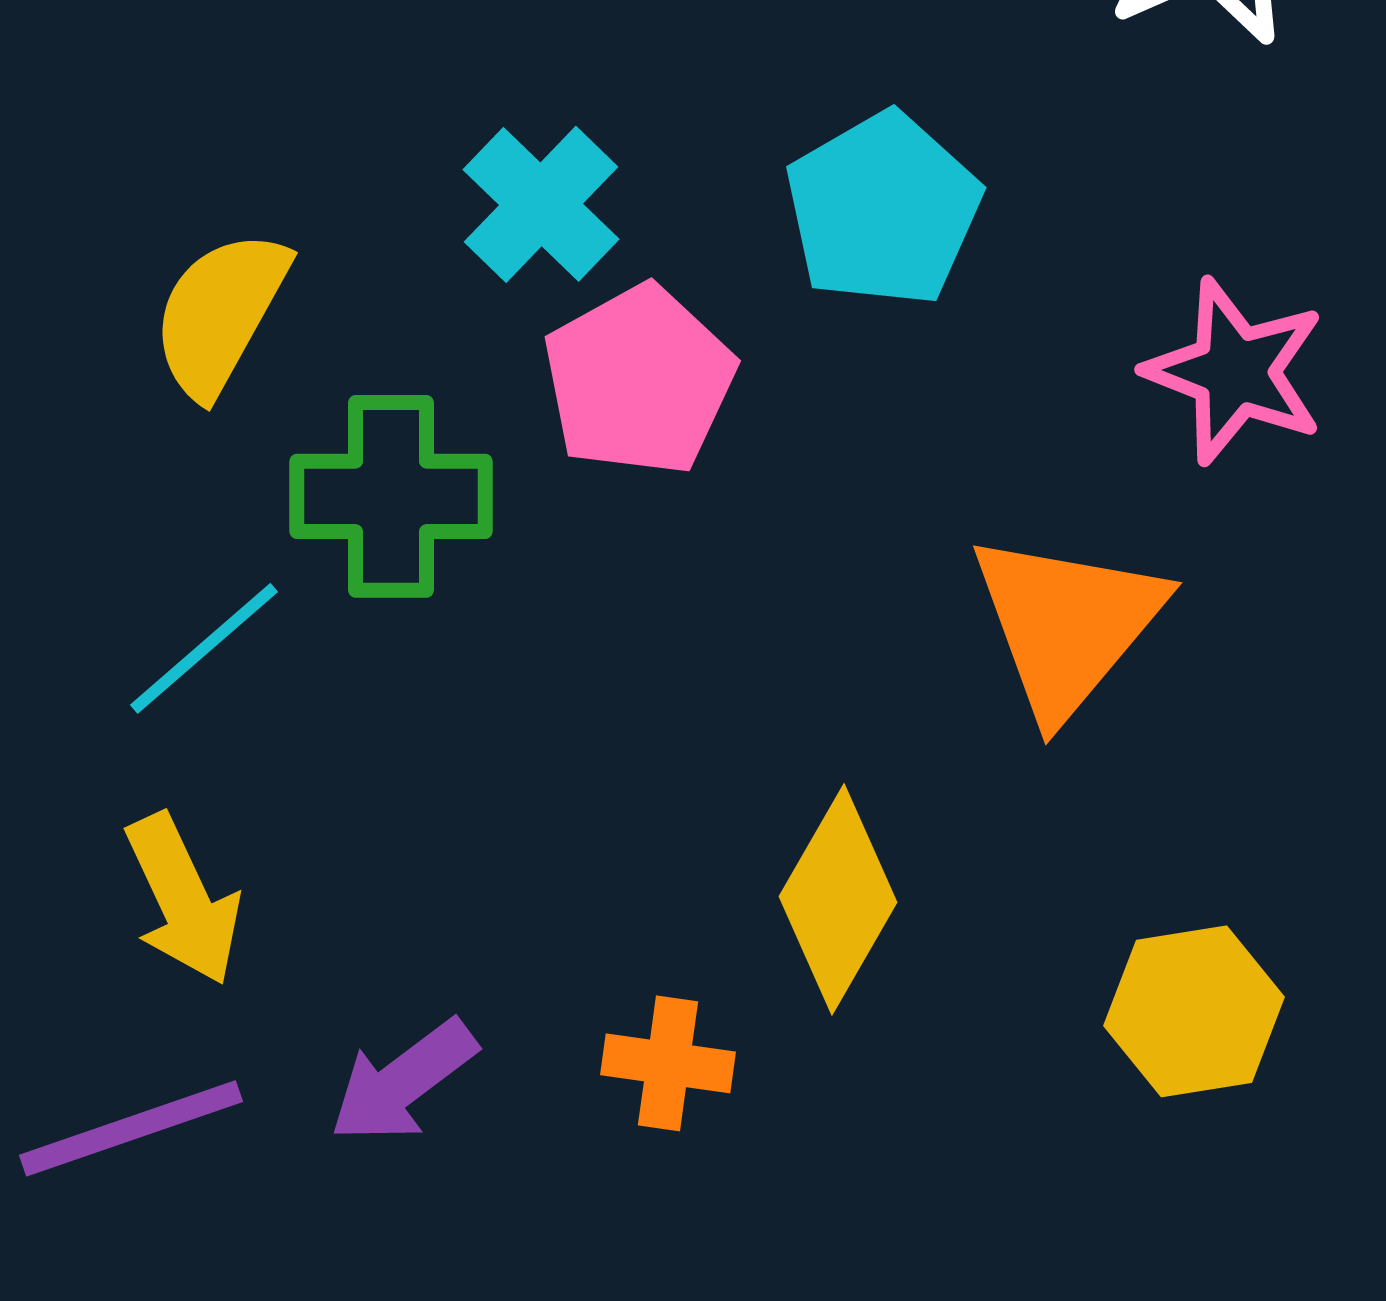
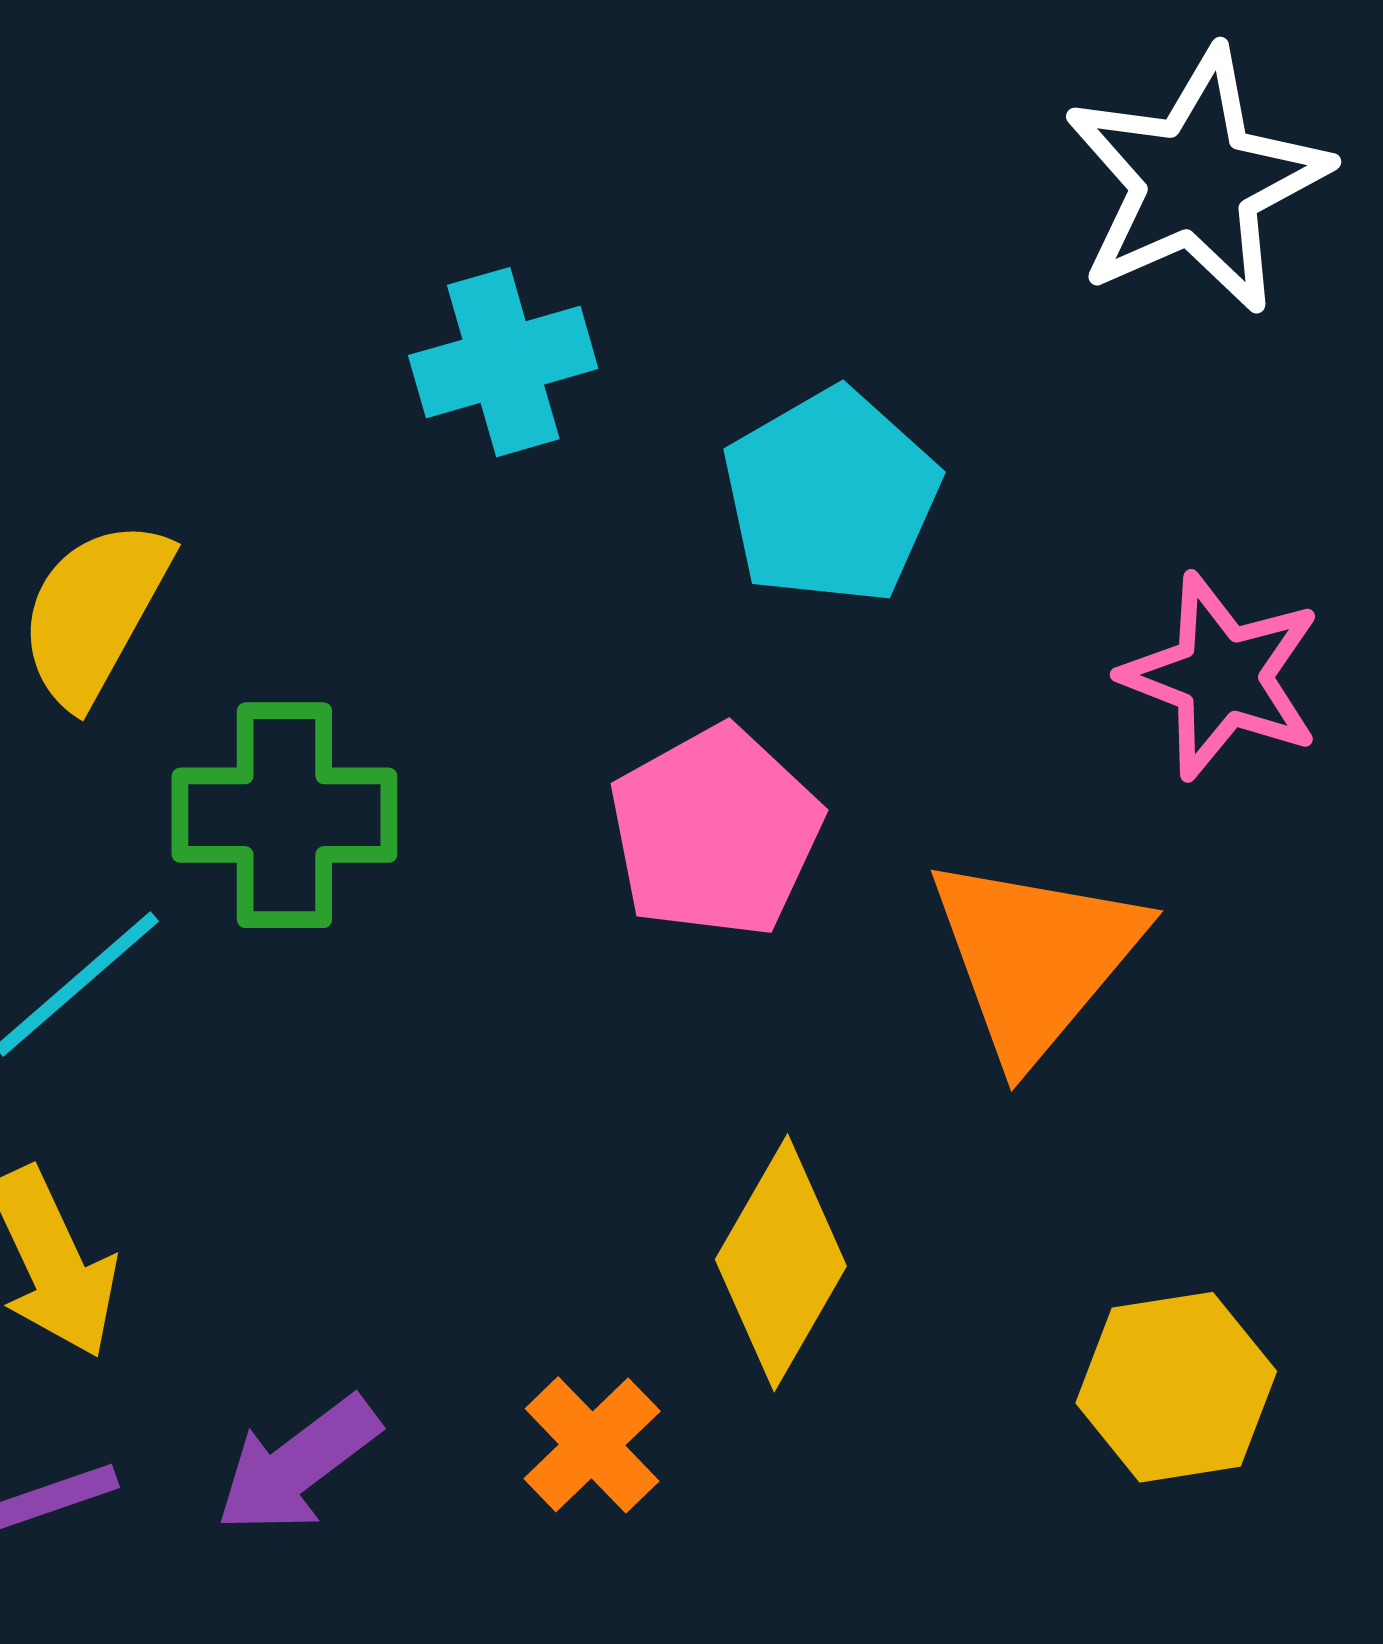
cyan cross: (541, 204) -> (503, 362), moved, turned 30
pink pentagon: (639, 380) -> (715, 832), moved
orange cross: (668, 1063) -> (592, 1445), turned 38

